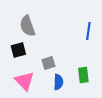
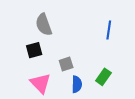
green rectangle: (83, 75) -> (103, 77), turned 42

